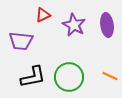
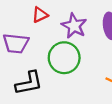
green circle: (69, 77) -> (64, 58), moved

